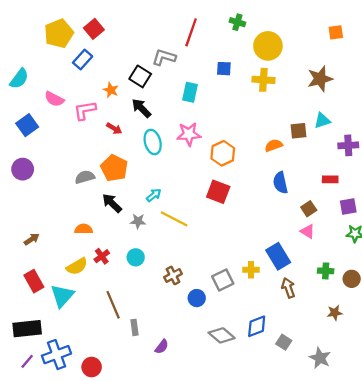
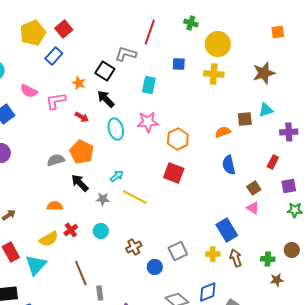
red rectangle: (330, 179) -> (273, 162), turned -64
yellow cross: (251, 270) -> (213, 254), moved
green cross: (326, 271) -> (268, 259), moved

